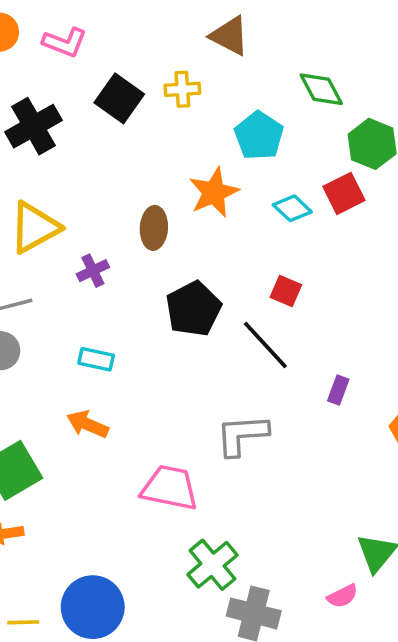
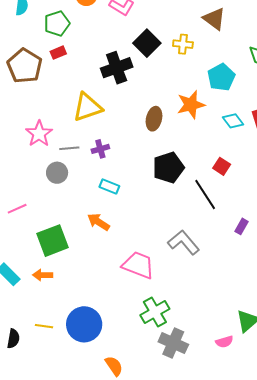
black cross: (33, 126) -> (117, 68), moved
purple cross: (93, 271) -> (100, 149), moved
gray L-shape: (242, 435) -> (184, 242), turned 44

